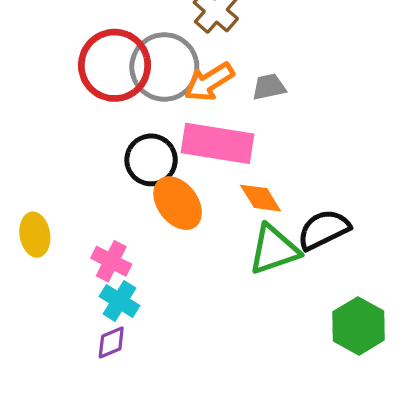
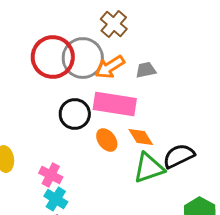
orange ellipse: (178, 203) -> (107, 140), moved, size x0.7

